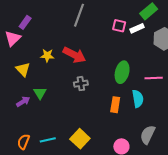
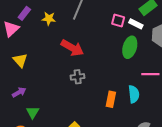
white rectangle: (137, 28) -> (136, 24), turned 48
yellow star: (47, 55) -> (49, 19), moved
green ellipse: (122, 72) -> (130, 47), moved
green triangle: (40, 93) -> (33, 112), moved

